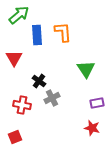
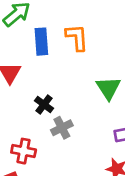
red cross: (22, 105) -> (24, 151), moved

